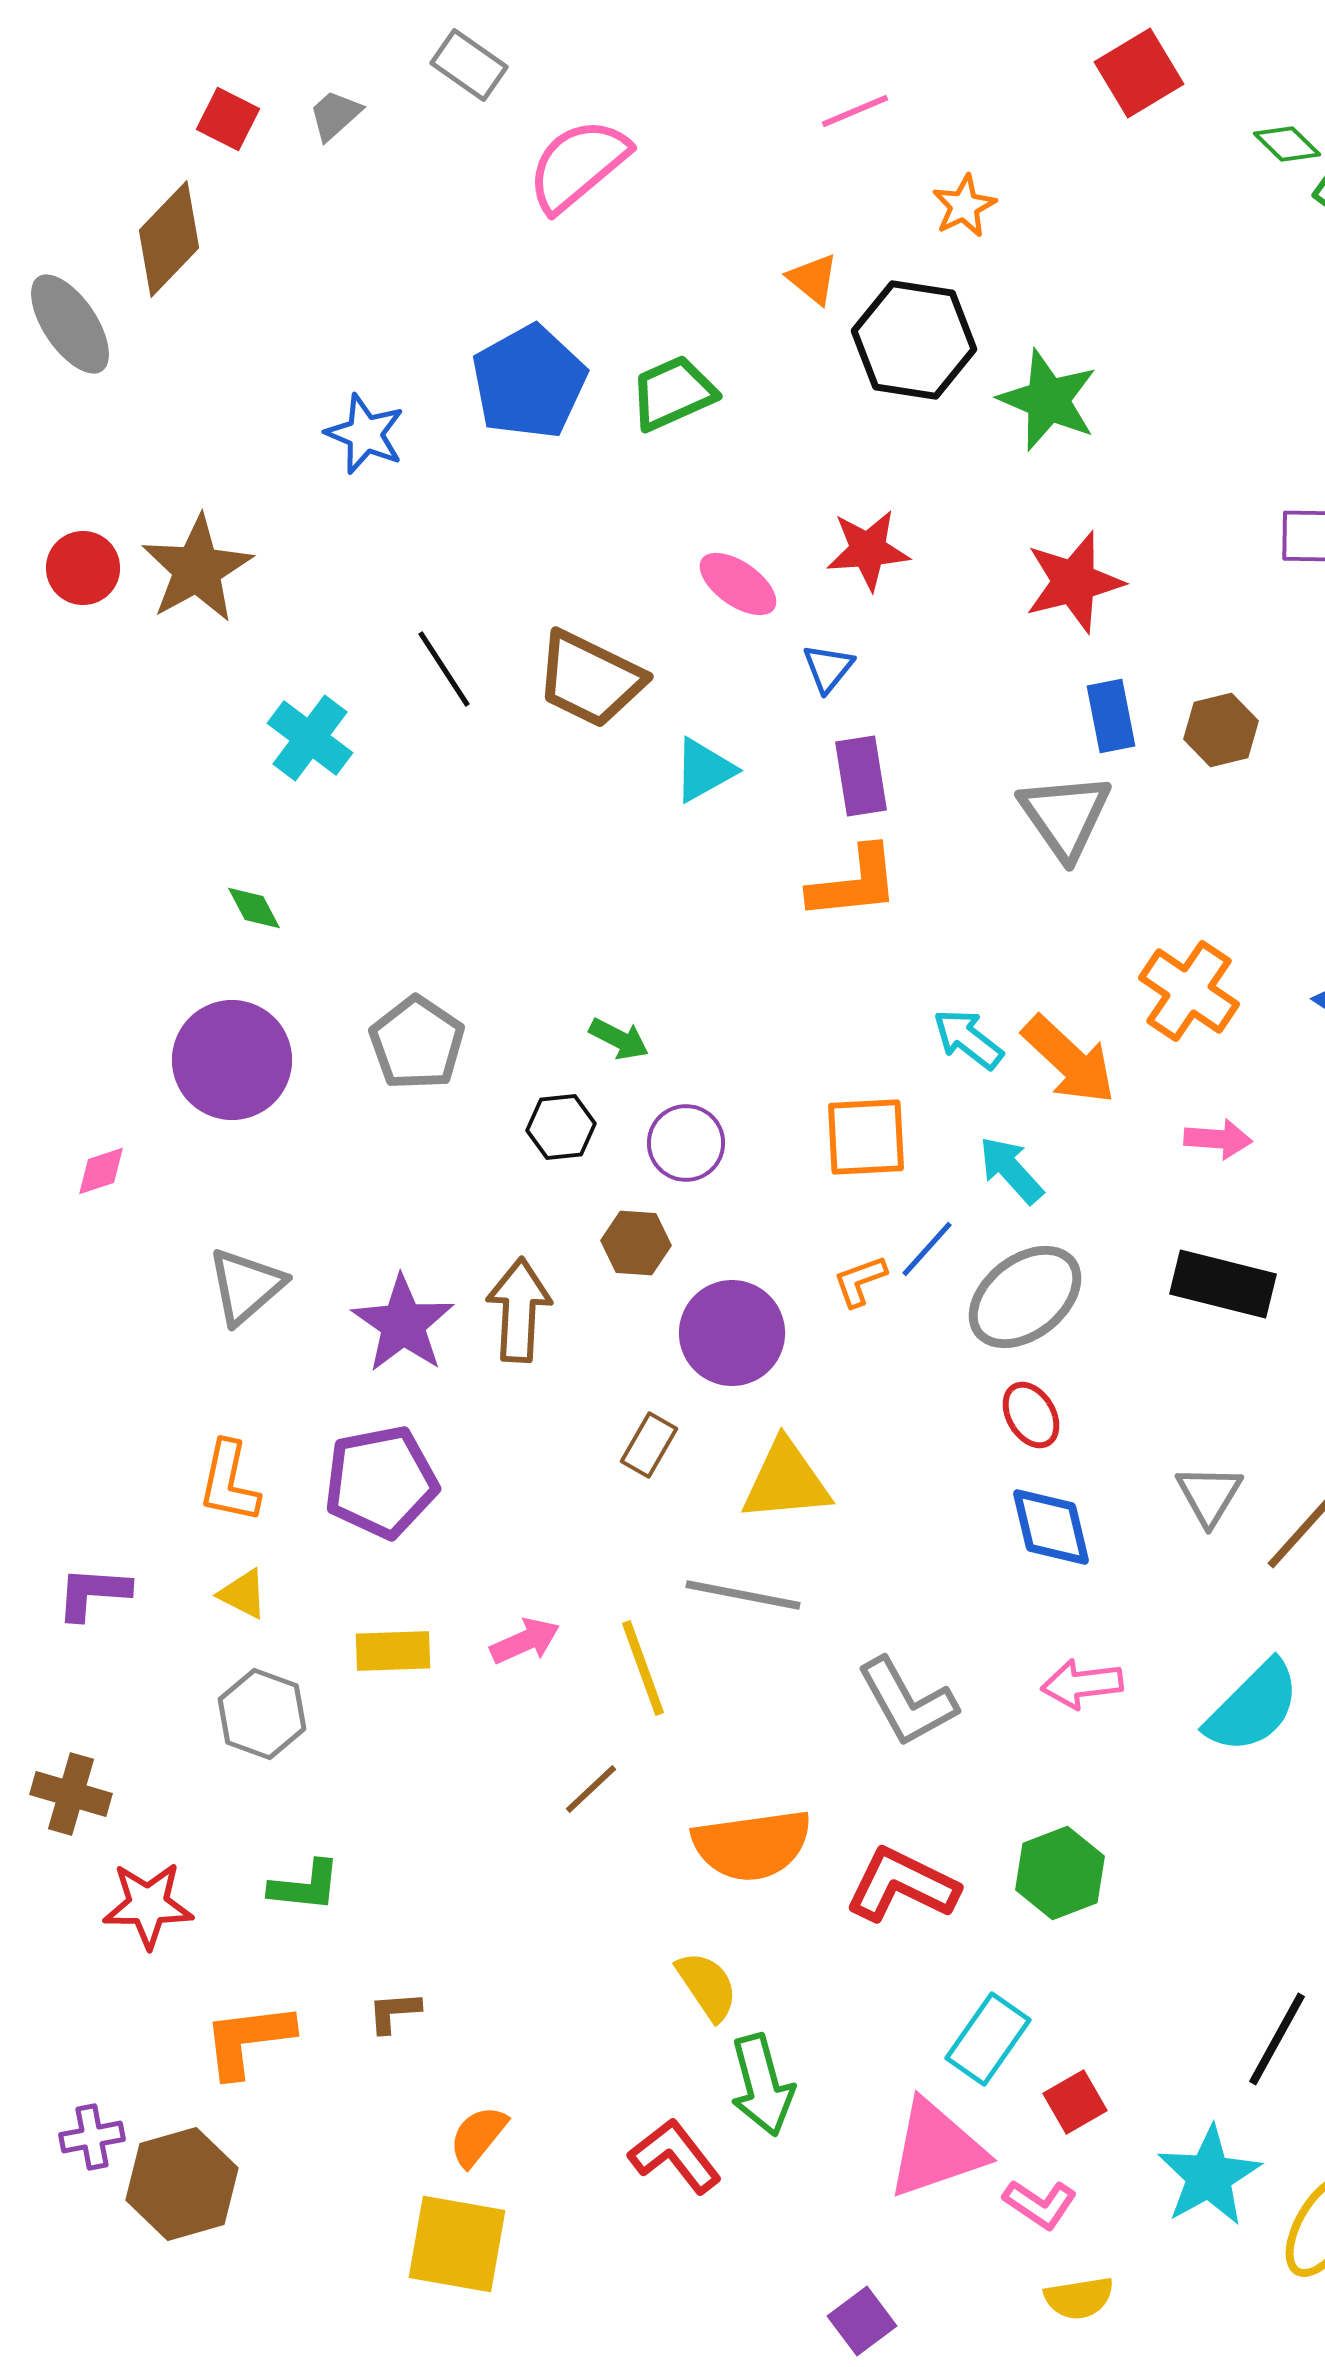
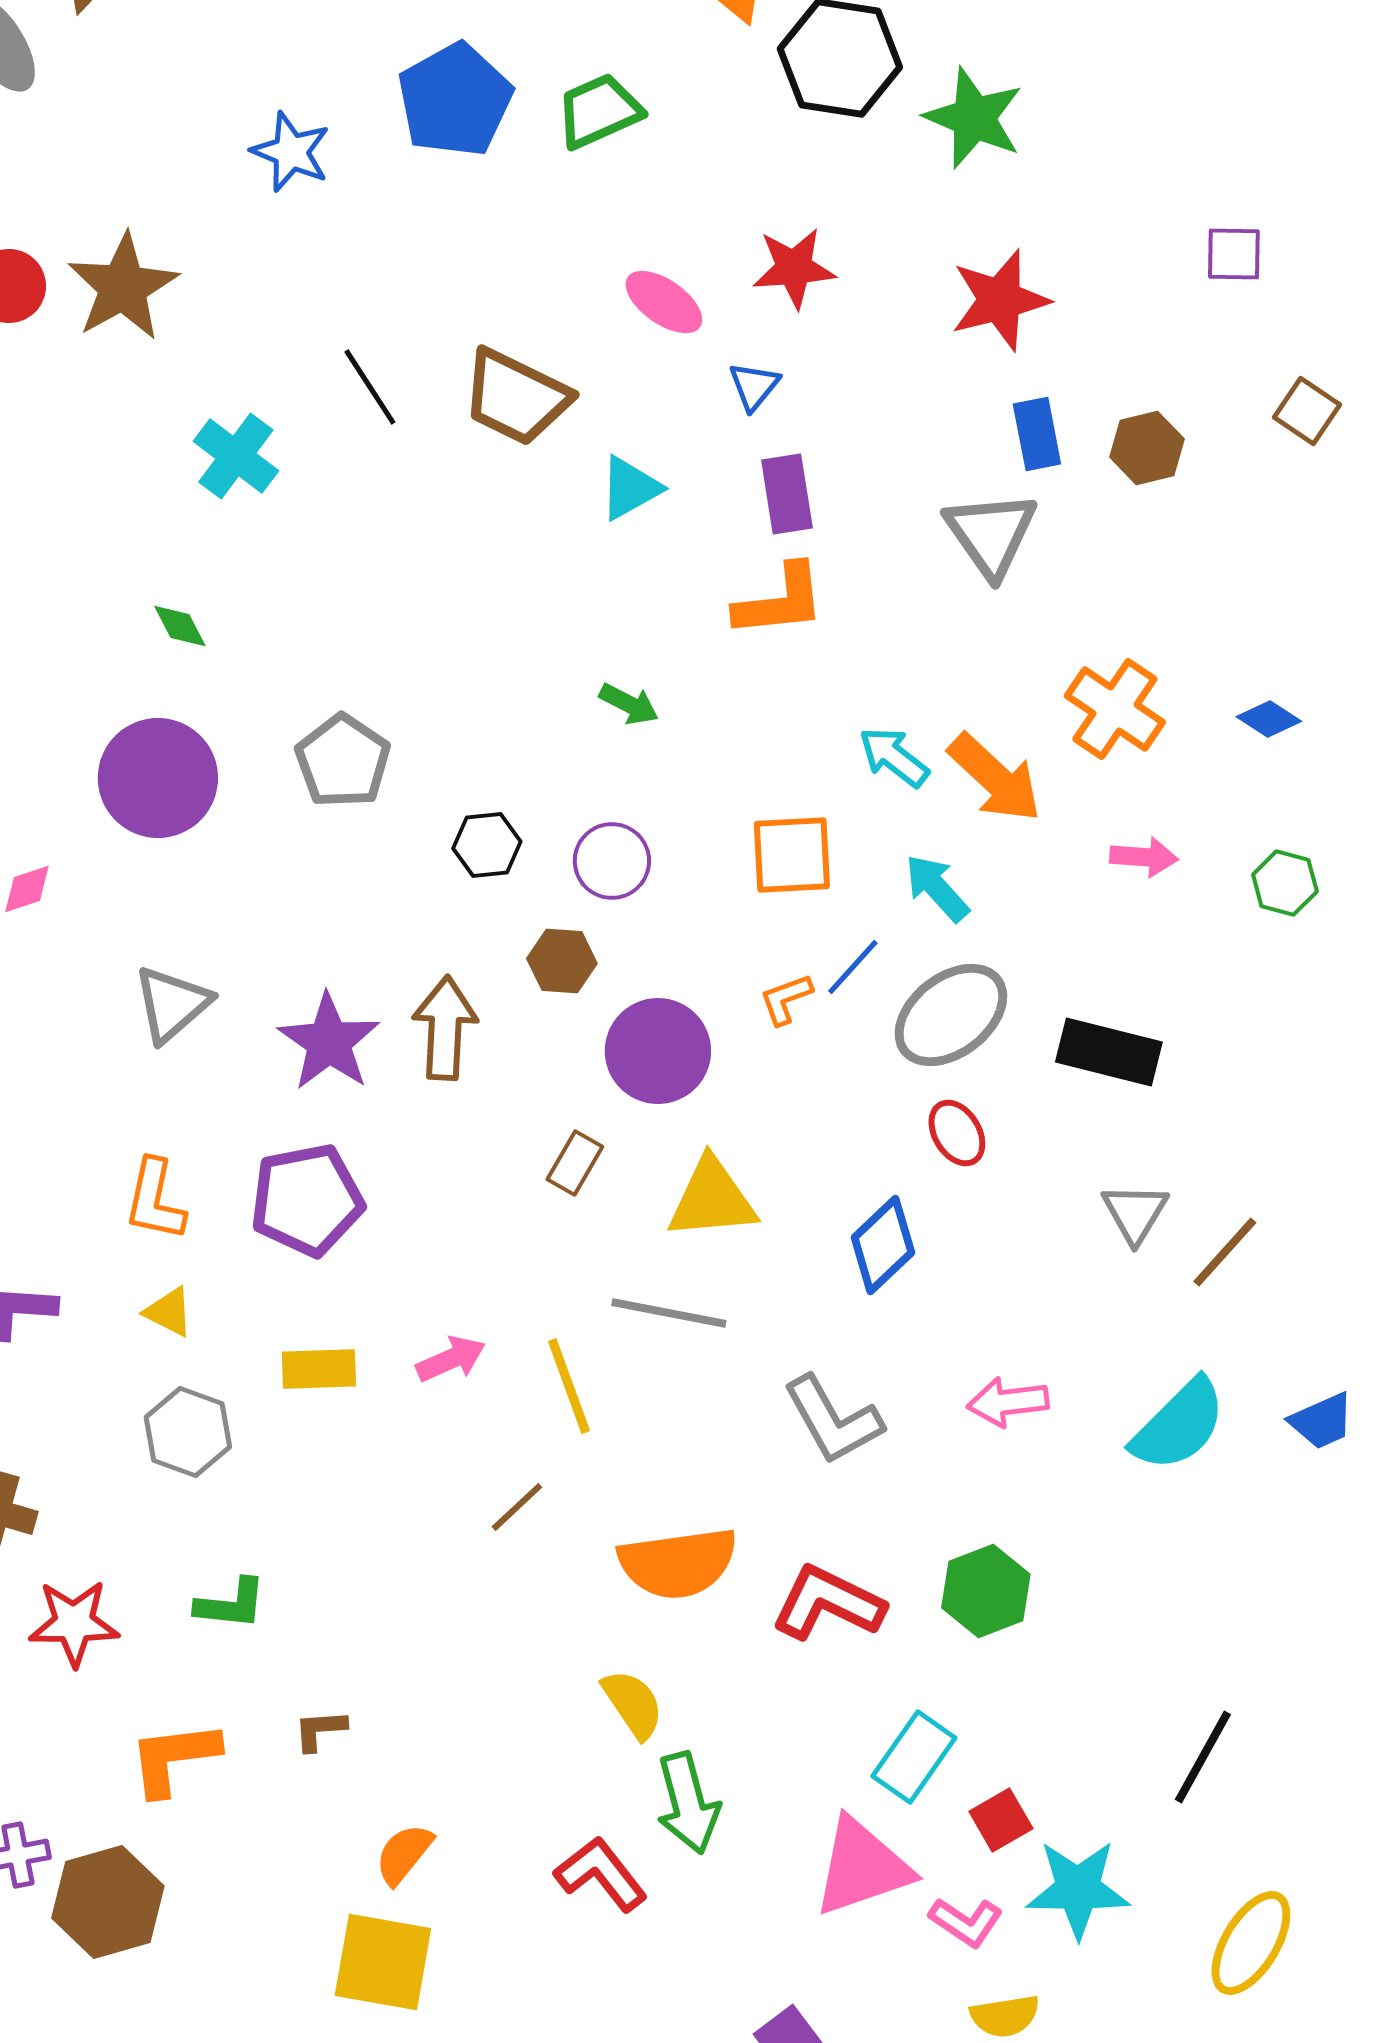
green arrow: (619, 1039) -> (629, 704), moved
black rectangle: (1223, 1284) -> (1109, 1052), moved
blue diamond: (1051, 1527) -> (883, 1245), moved, turned 60
cyan star: (1209, 2176) -> (1078, 1889), moved, turned 30

